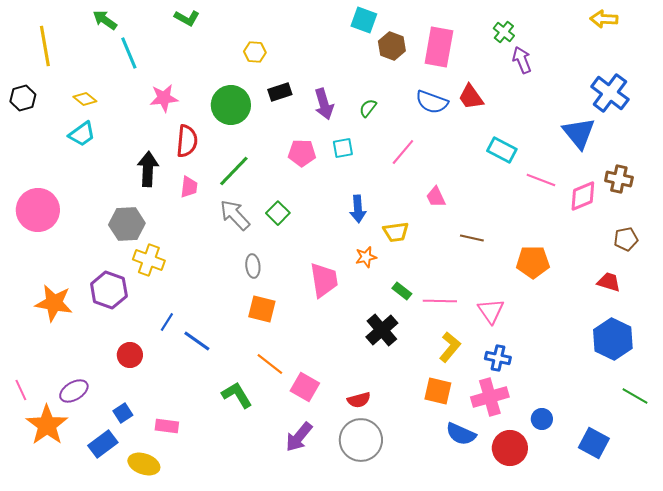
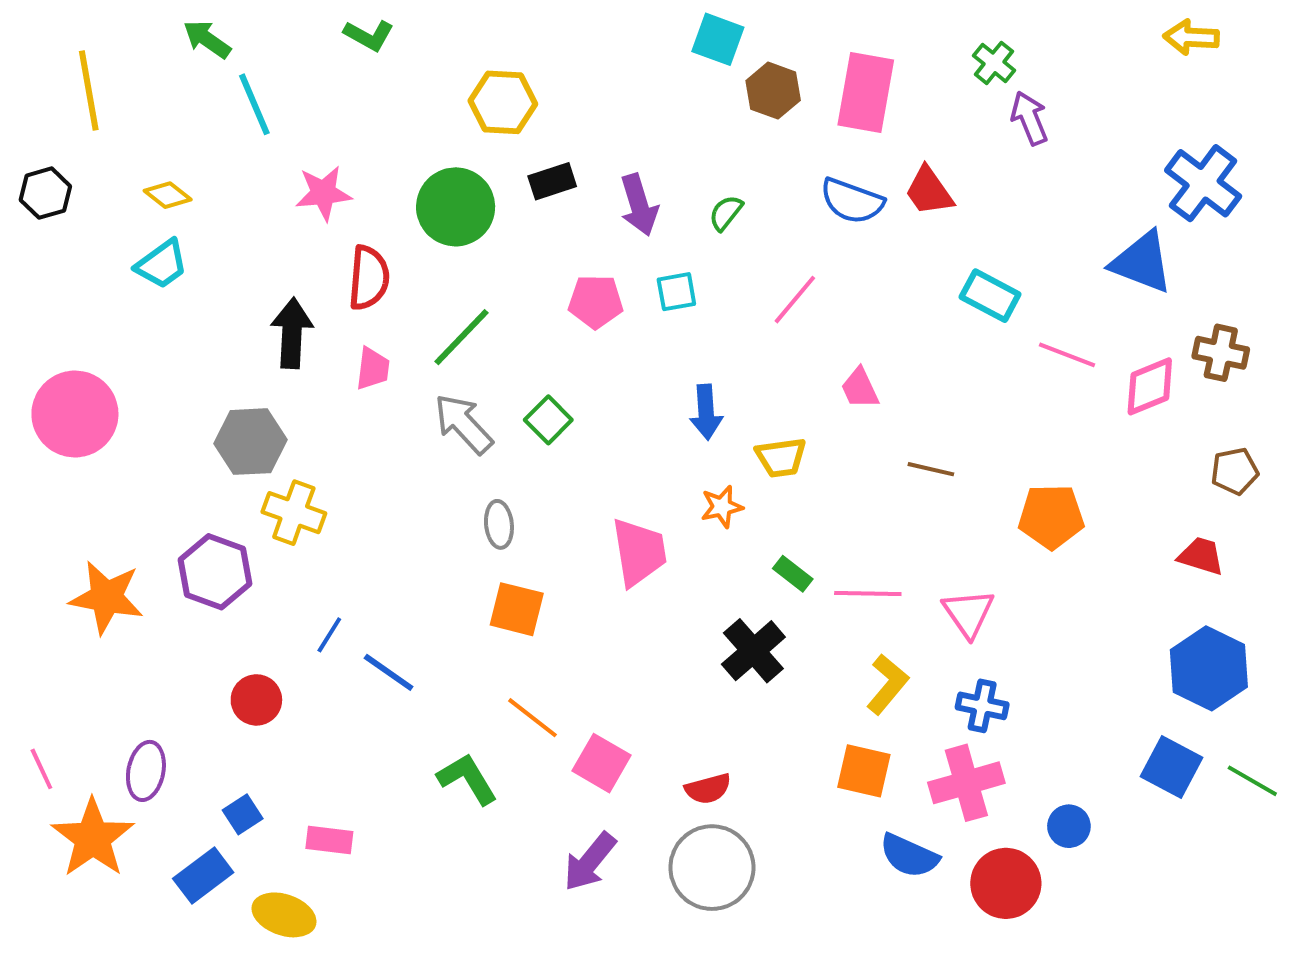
yellow hexagon: (255, 52) -> (503, 102), size x1.5
blue triangle: (579, 133) -> (1142, 262), turned -30
purple ellipse: (74, 391) -> (146, 771), turned -48
blue square: (594, 443) -> (1171, 767), moved

